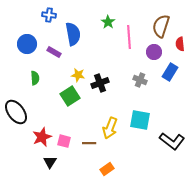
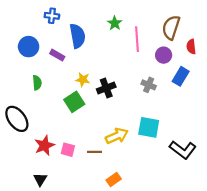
yellow arrow: (110, 128) -> (117, 136), turned -135
black triangle: (50, 162) -> (40, 179), moved

